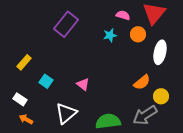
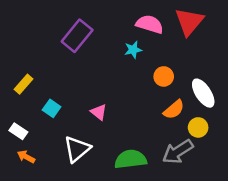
pink semicircle: (123, 15) -> (150, 24), size x1.5
orange circle: (138, 34) -> (164, 76), moved
white ellipse: (160, 52) -> (203, 93), moved, turned -45

